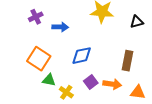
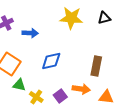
black triangle: (137, 22) -> (104, 18), moved
purple square: (91, 82) -> (60, 96), moved

